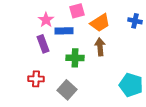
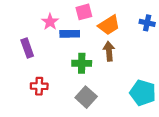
purple rectangle: (43, 44) -> (27, 48), moved
gray square: (67, 90) -> (86, 97), moved

